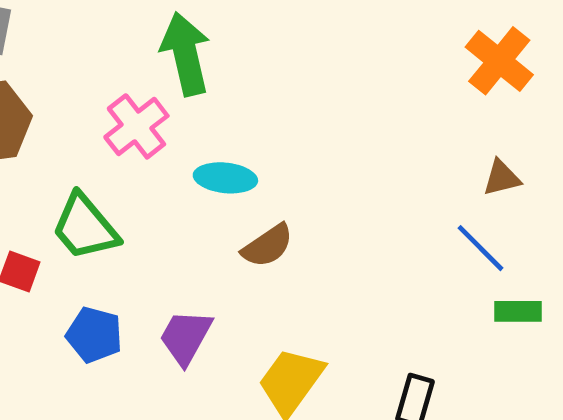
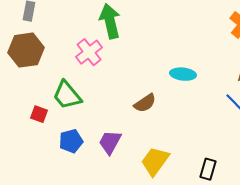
cyan ellipse: (225, 178) -> (183, 74), moved
blue pentagon: (94, 335) -> (71, 141), turned -30

